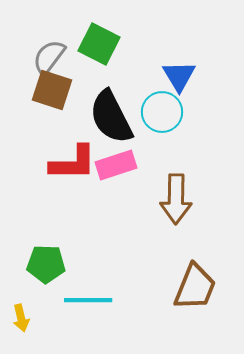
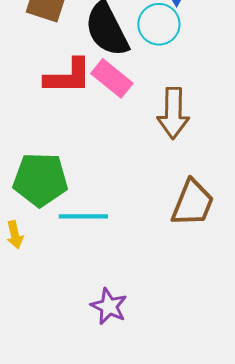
pink rectangle: (116, 165) -> (112, 78), turned 57
green pentagon: (46, 264) -> (40, 180), size x1.4

